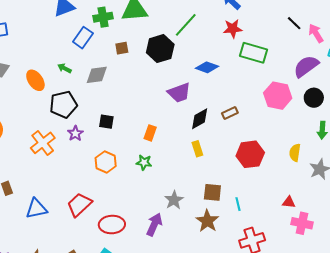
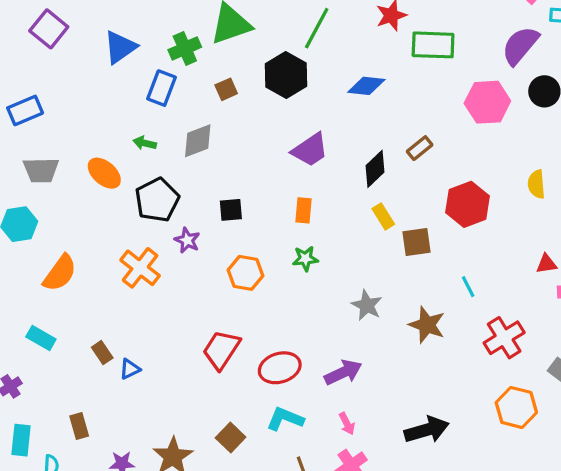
purple trapezoid: (179, 93) -> (310, 150), moved
brown square: (212, 192) -> (417, 242), moved
blue triangle: (36, 209) -> (130, 369), moved, size x0.6
purple arrow: (154, 224) -> (343, 372), moved, turned 55

